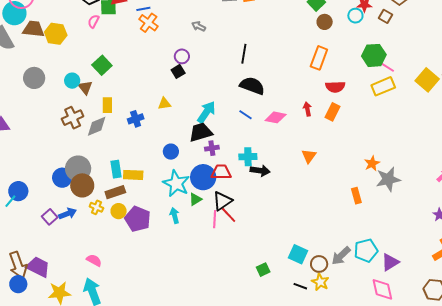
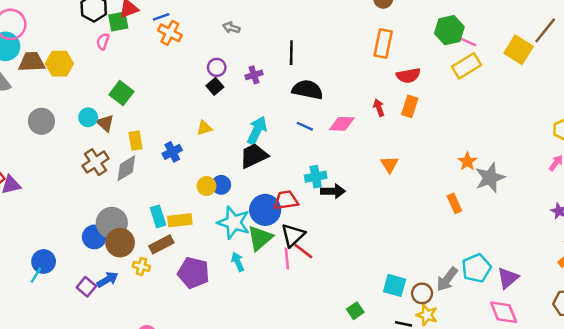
purple cross: (212, 148) -> (254, 75), moved
green triangle: (195, 199) -> (260, 238), size x1.6
yellow circle: (119, 211) -> (206, 186), moved

